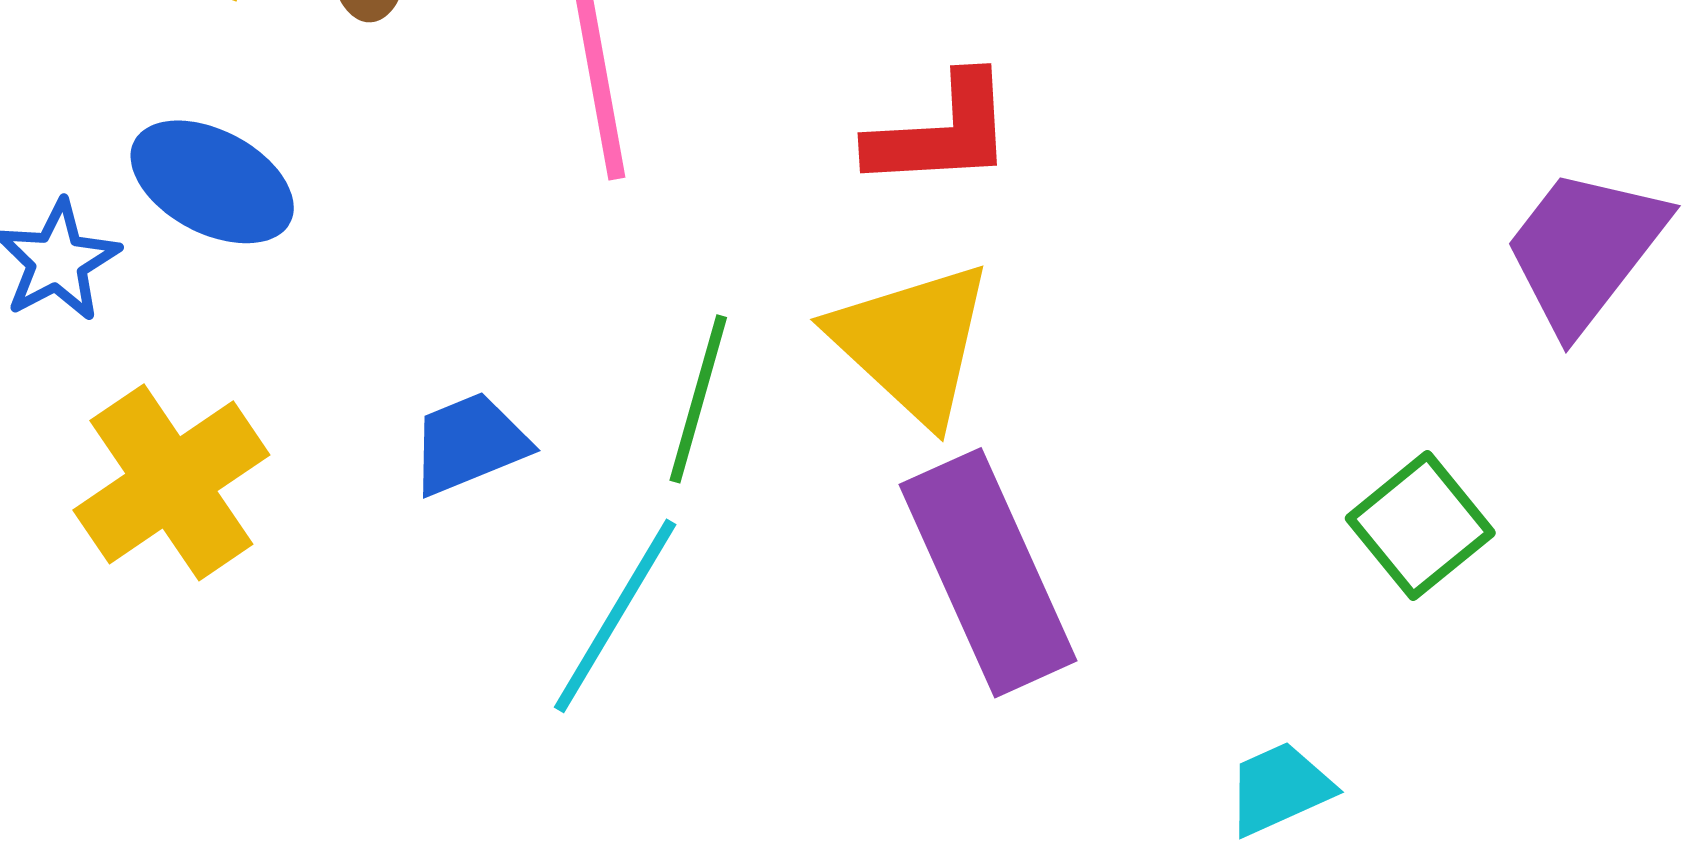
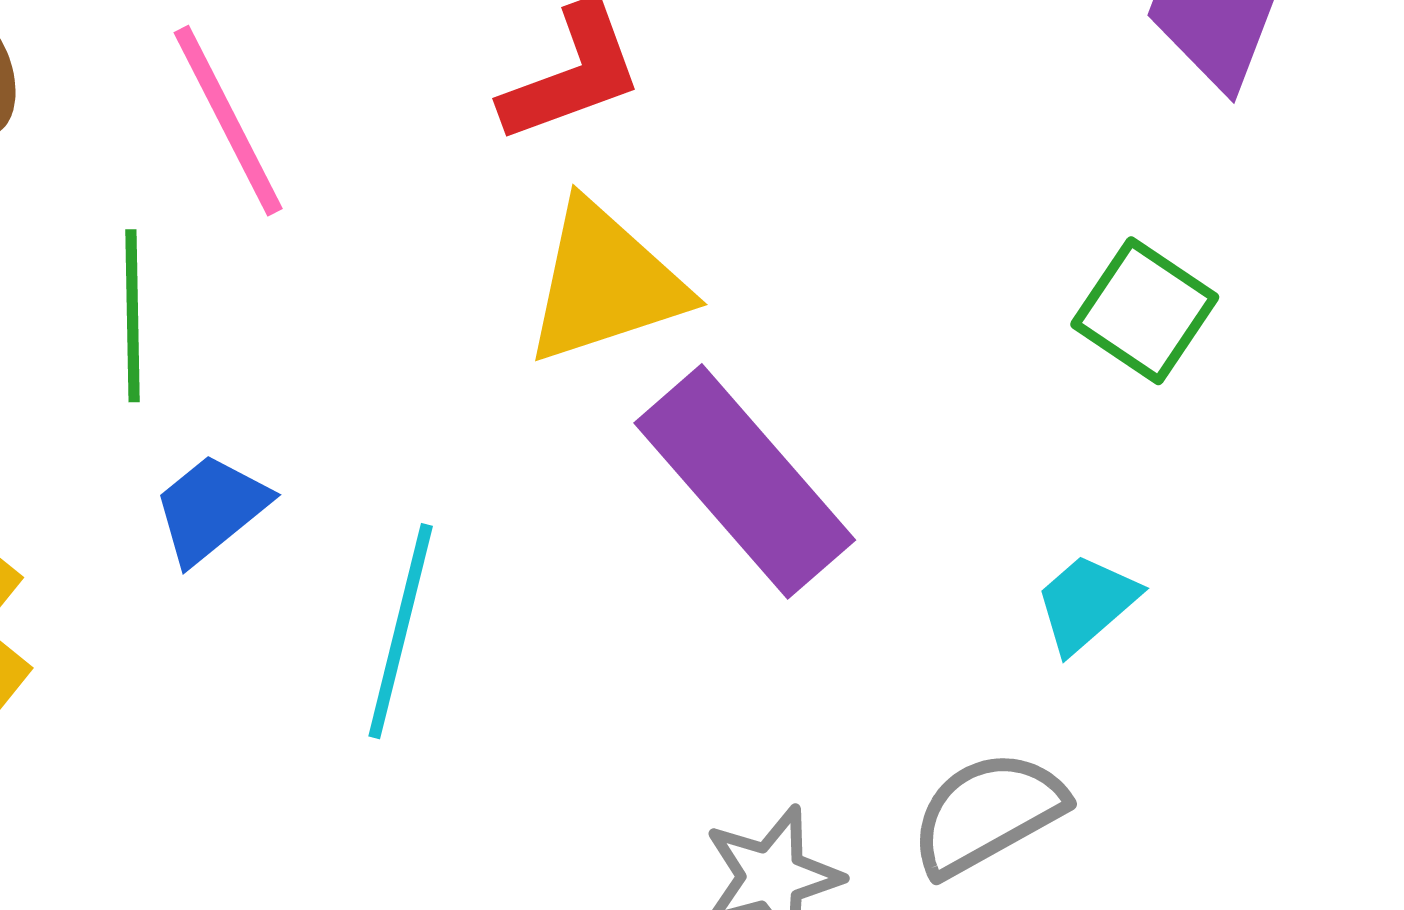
yellow triangle: (912, 342) -> (605, 283), turned -44
green line: (698, 399) -> (133, 316), moved

